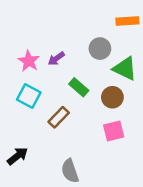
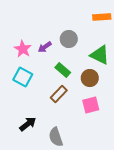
gray circle: (100, 49) -> (69, 39), moved
brown rectangle: (59, 117) -> (59, 94), moved
black arrow: (17, 156) -> (28, 124), moved

